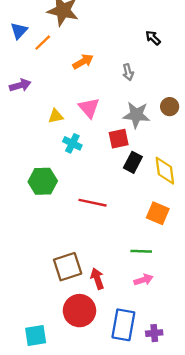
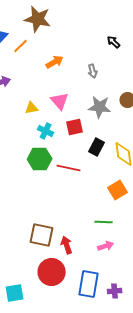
red square: (119, 139) -> (75, 127), moved
green hexagon: (43, 181) -> (40, 159), moved
red line: (93, 203) -> (69, 168), moved
orange square: (158, 213) -> (118, 190), turned 36
brown square: (68, 267) -> (42, 235), turned 30

